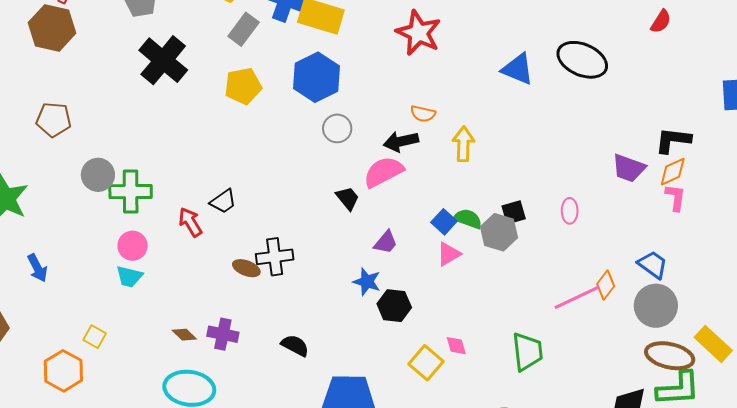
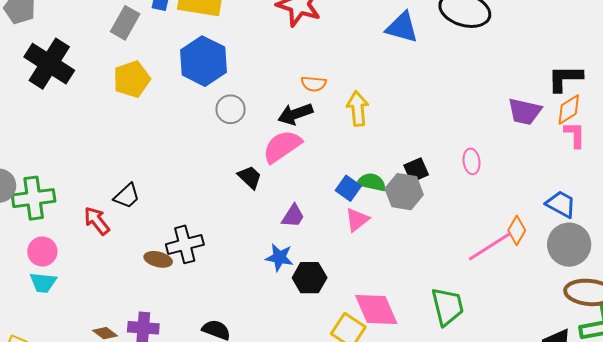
pink diamond: (456, 346) -> (376, 310), size x2.0

